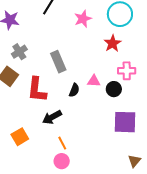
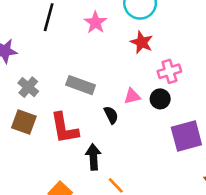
gray rectangle: (58, 62) -> (81, 85), turned -30
black semicircle: (74, 90) -> (111, 115), turned -32
black arrow: (52, 117) -> (93, 157), turned 132

